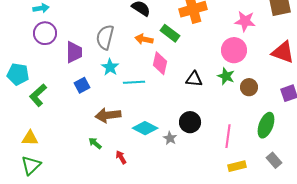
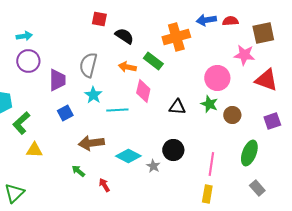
pink star: (245, 21) -> (244, 55), moved
yellow triangle: (30, 138) -> (34, 150), moved
yellow rectangle: (237, 166) -> (207, 194), moved, turned -66

